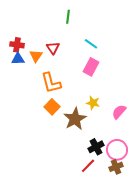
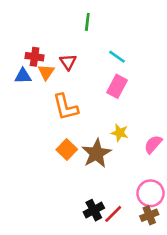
red cross: (17, 45) -> (35, 57), moved
orange square: (52, 107) -> (67, 149), moved
black cross: (96, 147) -> (94, 210), moved

